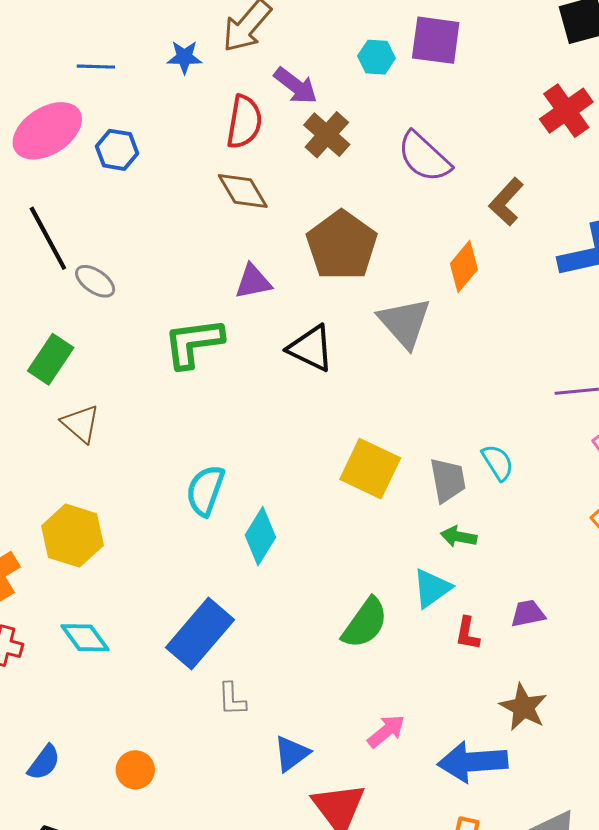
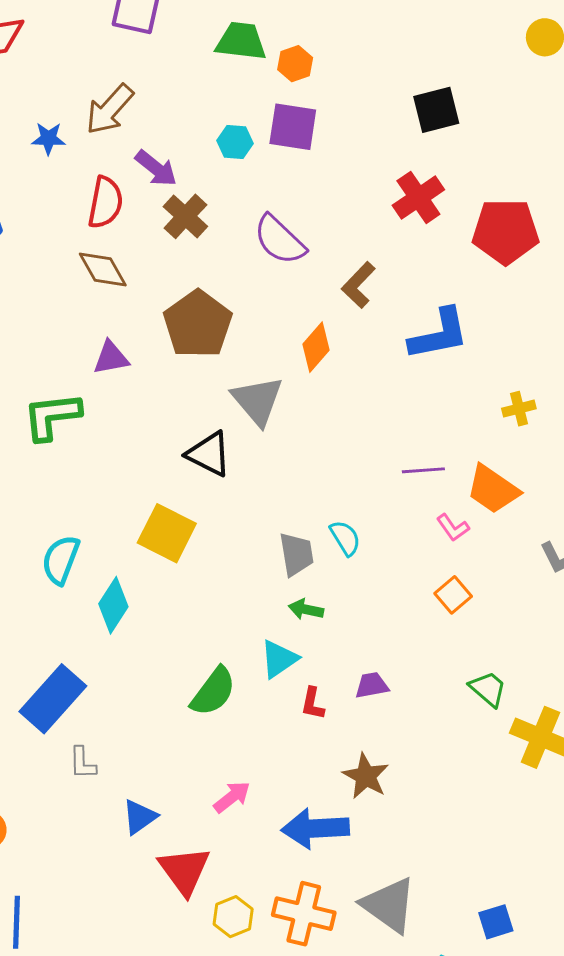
black triangle: (311, 348) -> (209, 454), moved
yellow square: (370, 469) -> (167, 533), moved

